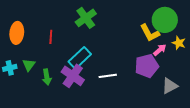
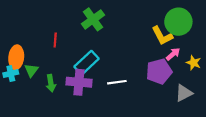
orange ellipse: (17, 33) -> (16, 57), moved
yellow star: (179, 43) -> (194, 63), moved
purple cross: (73, 76) -> (79, 82), turned -30

